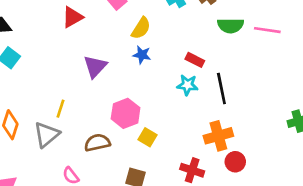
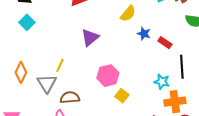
blue star: (142, 55) -> (144, 34), moved
cyan star: (187, 85) -> (162, 82), moved
gray triangle: (47, 135) -> (47, 83), turned -30
brown semicircle: (97, 143) -> (70, 97), moved

